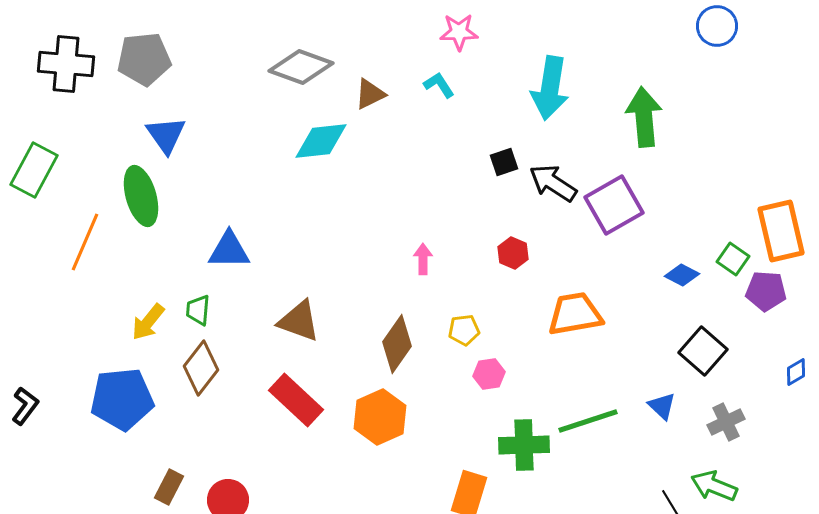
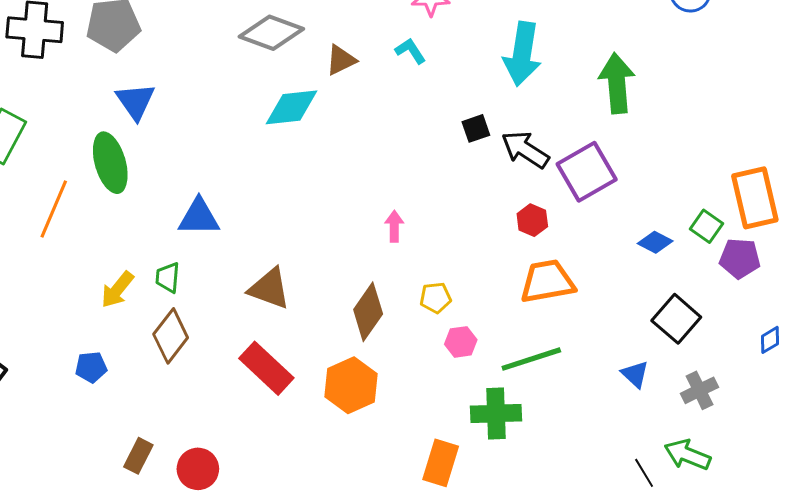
red hexagon: (513, 253) -> (532, 220), moved
blue pentagon: (122, 399) -> (91, 367), size x0.5
green line: (588, 421) -> (531, 359), moved

